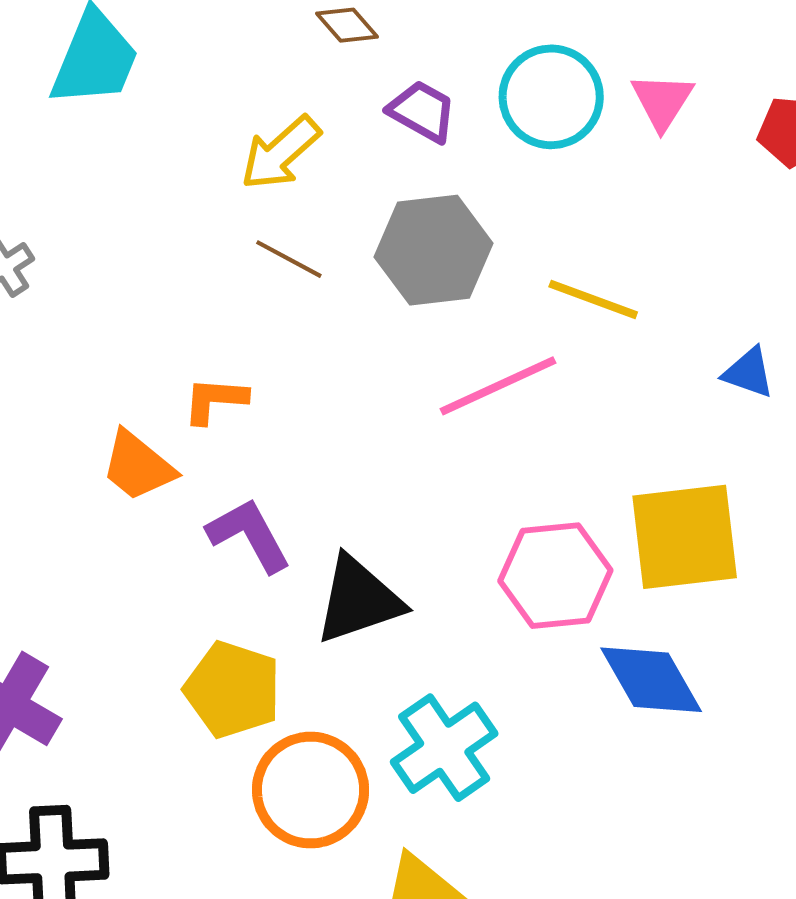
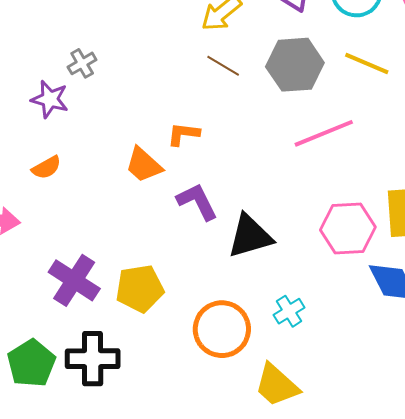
yellow line: (593, 299) -> (367, 64), moved
yellow pentagon: (233, 690) -> (140, 288), moved, turned -30
cyan cross: (444, 748) -> (289, 311), size x0.6

